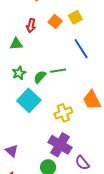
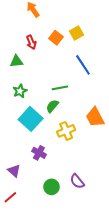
red arrow: (31, 25) -> (31, 42), turned -32
green semicircle: (40, 77) -> (52, 106), moved
purple cross: (60, 145) -> (39, 153), moved, size x0.6
purple semicircle: (82, 163) -> (77, 181), moved

